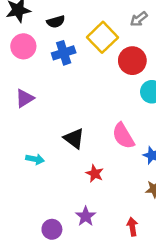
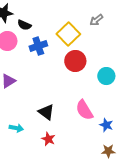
black semicircle: (56, 22) -> (24, 25), moved, turned 40
red circle: (132, 61) -> (75, 61), moved
red star: (95, 174) -> (48, 139), moved

